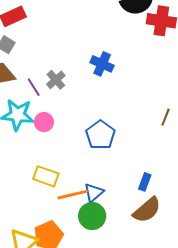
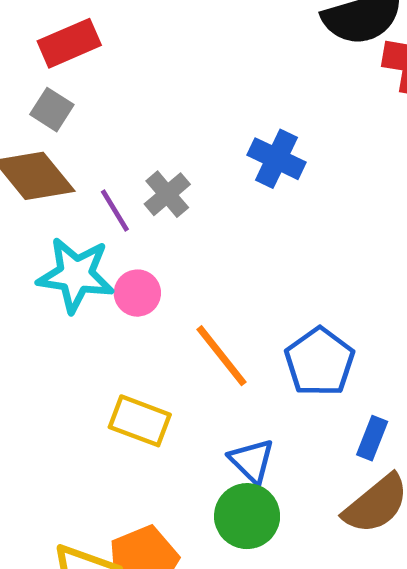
blue pentagon: (100, 135) -> (320, 362), moved
blue triangle: (94, 193) -> (252, 461), turned -35
orange line: (73, 195) -> (221, 356), moved, turned 64

